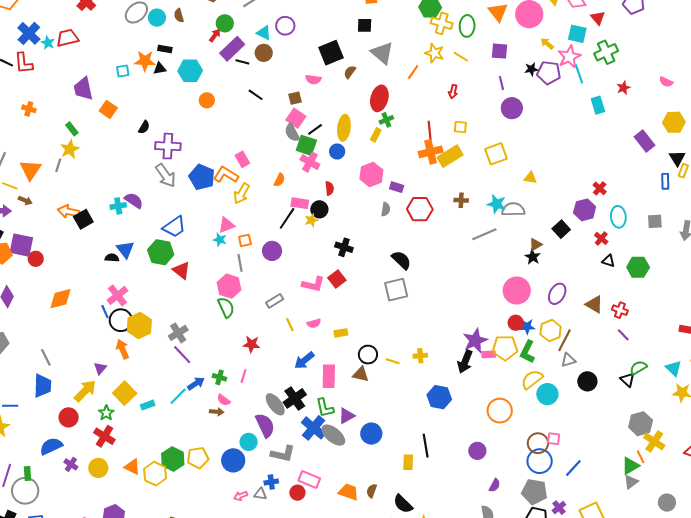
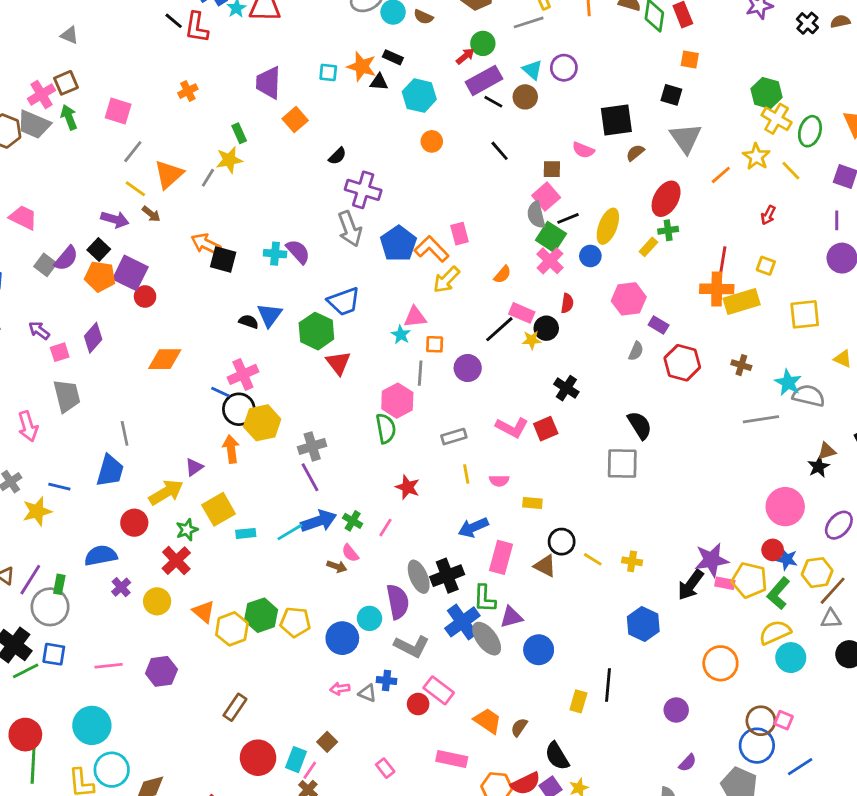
brown semicircle: (179, 16) -> (423, 17), turned -64
orange cross: (29, 109) -> (188, 91), turned 32
black square: (83, 219) -> (223, 259), turned 30
blue line: (105, 312) -> (220, 392), turned -56
blue arrow: (196, 384) -> (319, 521), size x1.4

